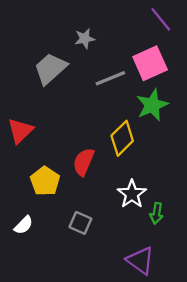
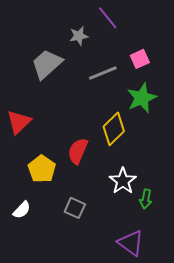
purple line: (161, 19) -> (108, 18), moved
pink square: (150, 63) -> (140, 59), size x0.6

